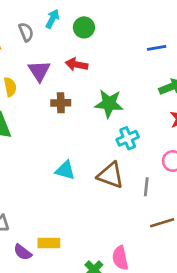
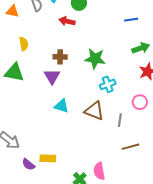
red arrow: (76, 65) -> (67, 21), moved
purple triangle: (39, 71) -> (52, 76), moved

